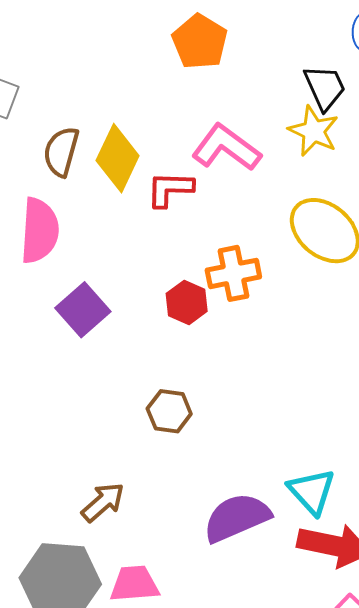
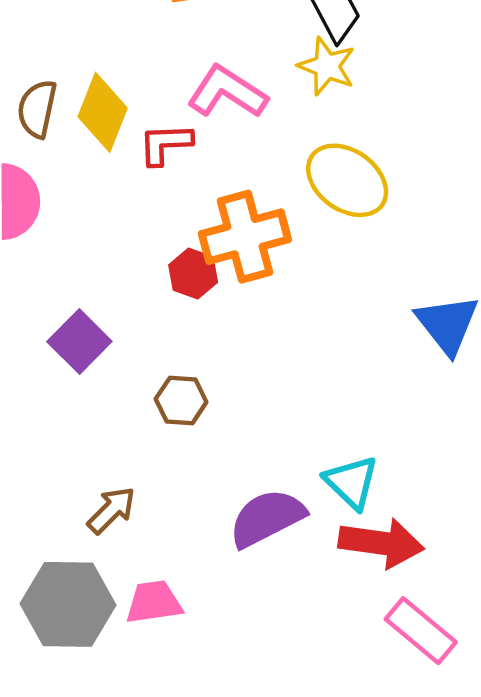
orange cross: (233, 273) -> (245, 237), size x1.4
purple square: (83, 310) -> (79, 342), moved

